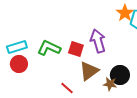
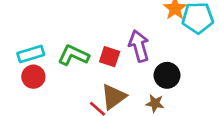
brown triangle: (89, 71) -> (114, 97), moved
black circle: (120, 75) -> (167, 75), moved

